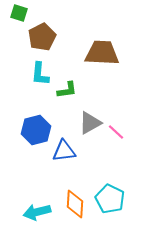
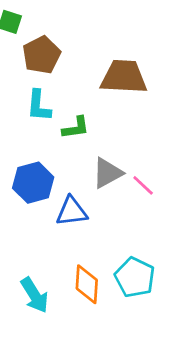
cyan arrow: (37, 212) -> (35, 295), turned -108

